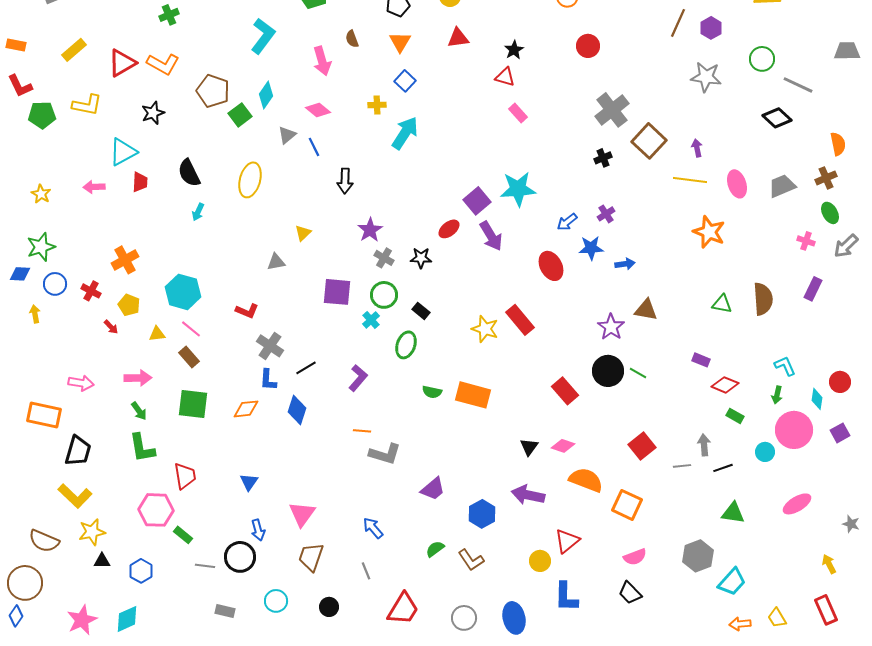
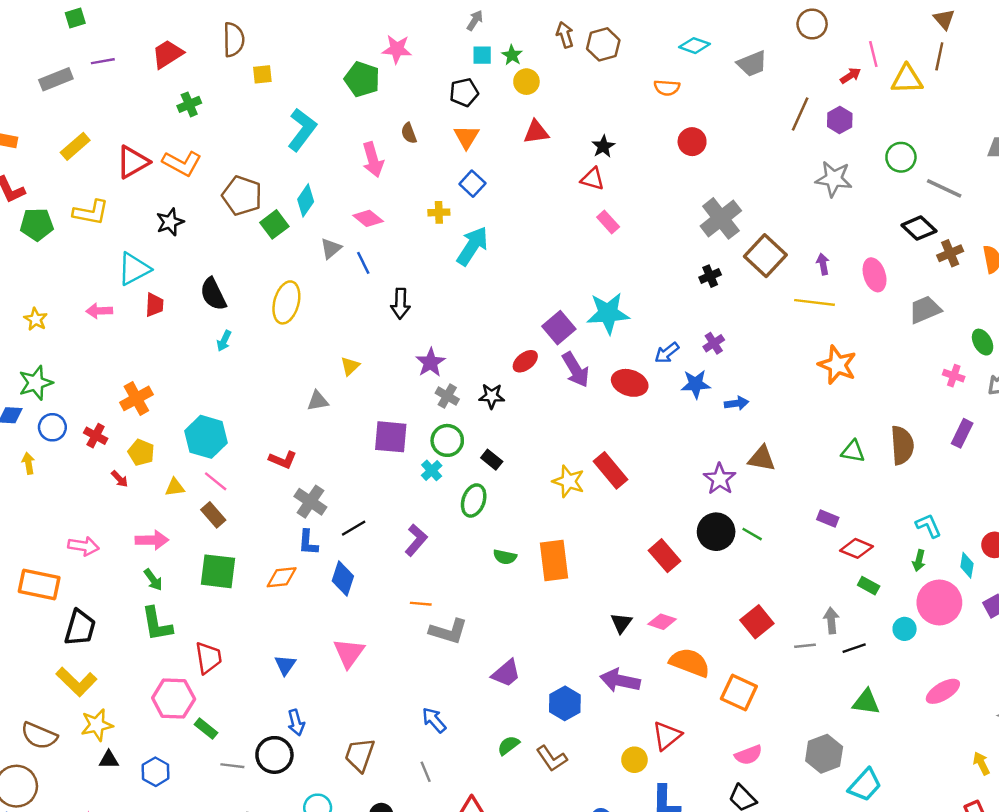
brown cross: (826, 178) -> (950, 253), moved
pink ellipse: (737, 184) -> (875, 275), moved
red ellipse: (551, 266) -> (630, 383), moved, turned -44
orange rectangle: (473, 395) -> (554, 560), turned 68
pink triangle: (302, 514) -> (349, 653), moved

